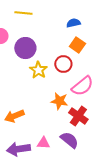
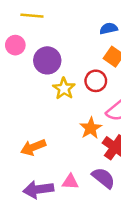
yellow line: (23, 13) -> (32, 16), moved
orange star: (59, 101) -> (91, 128), turned 30

